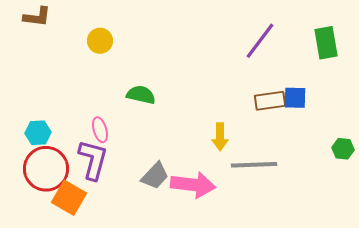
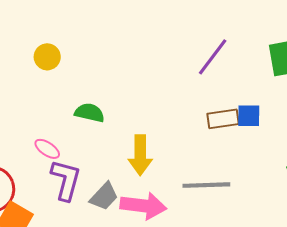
pink ellipse: (100, 130) -> (47, 149), turned -40
yellow arrow: (220, 137) -> (140, 155), moved, size x1.4
purple L-shape: (93, 160) -> (66, 180), moved

